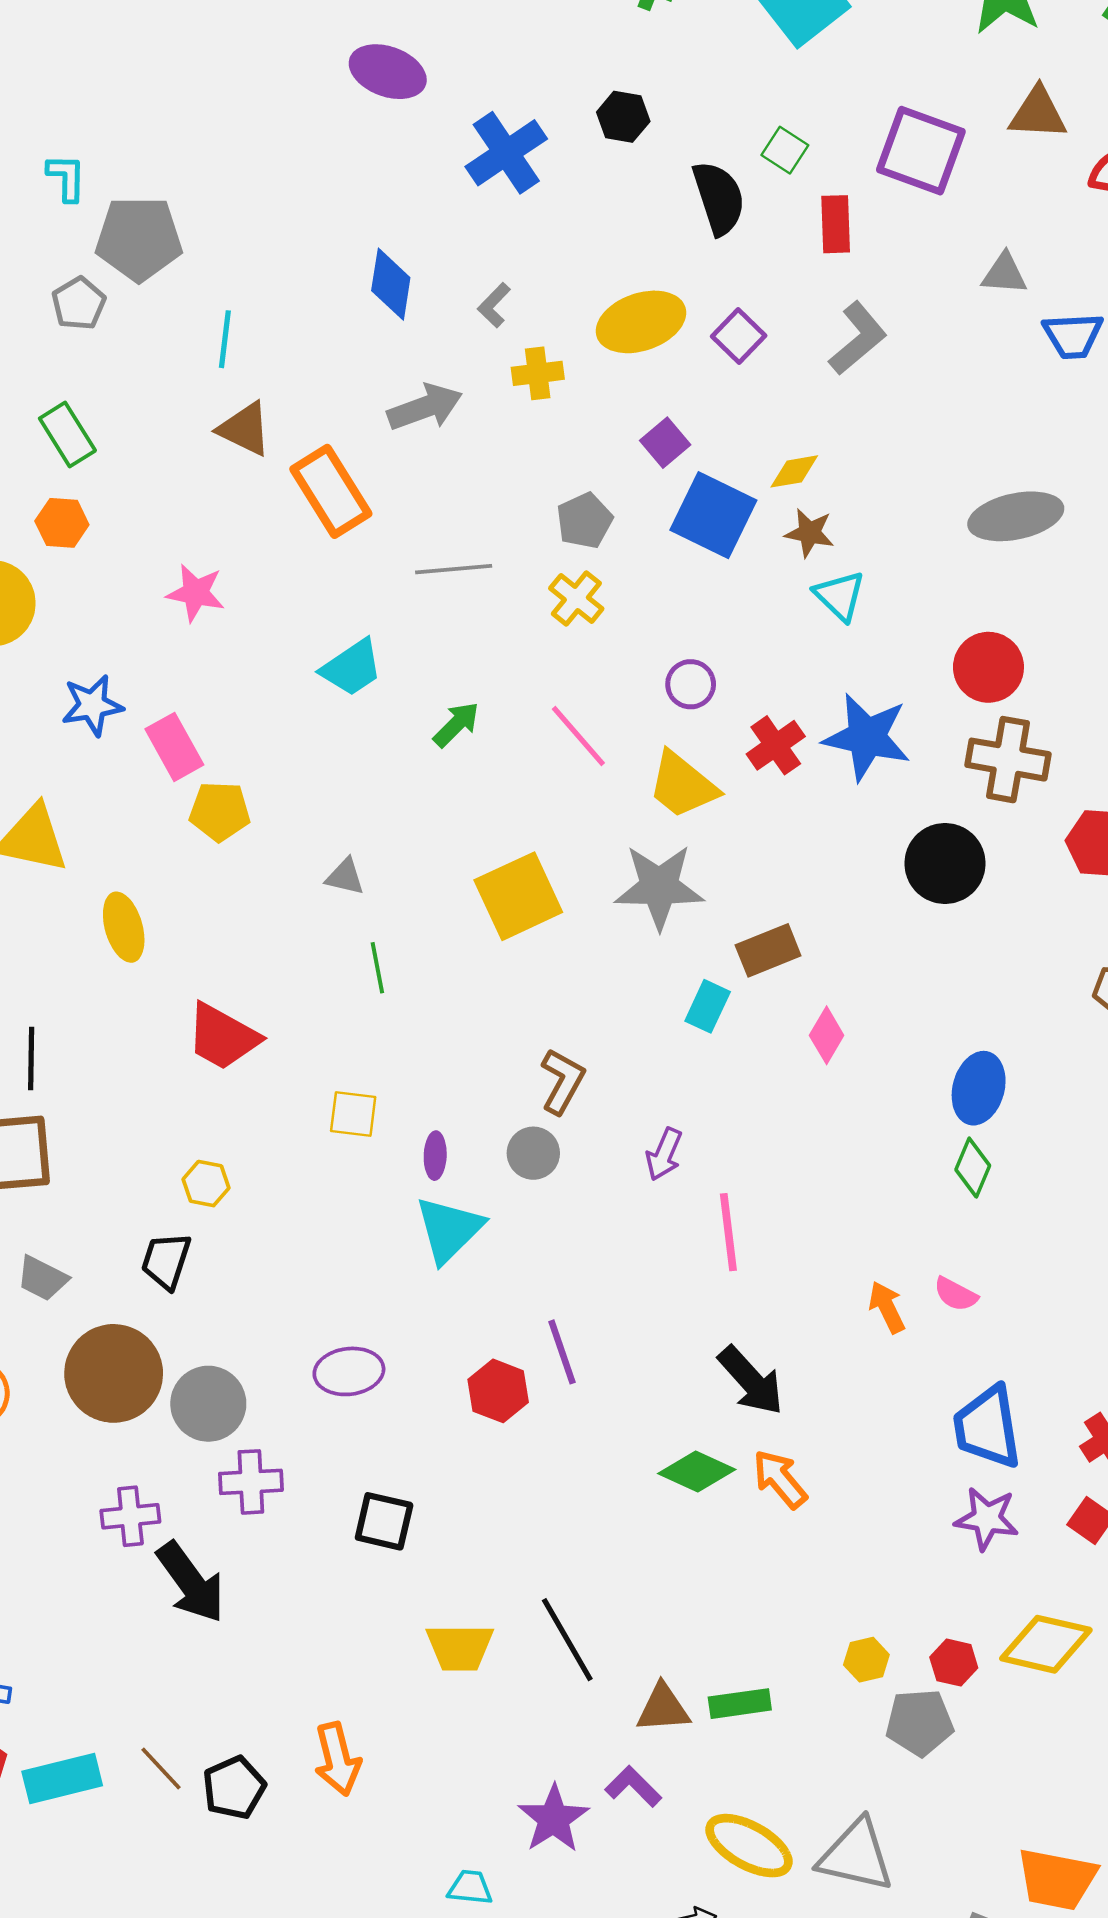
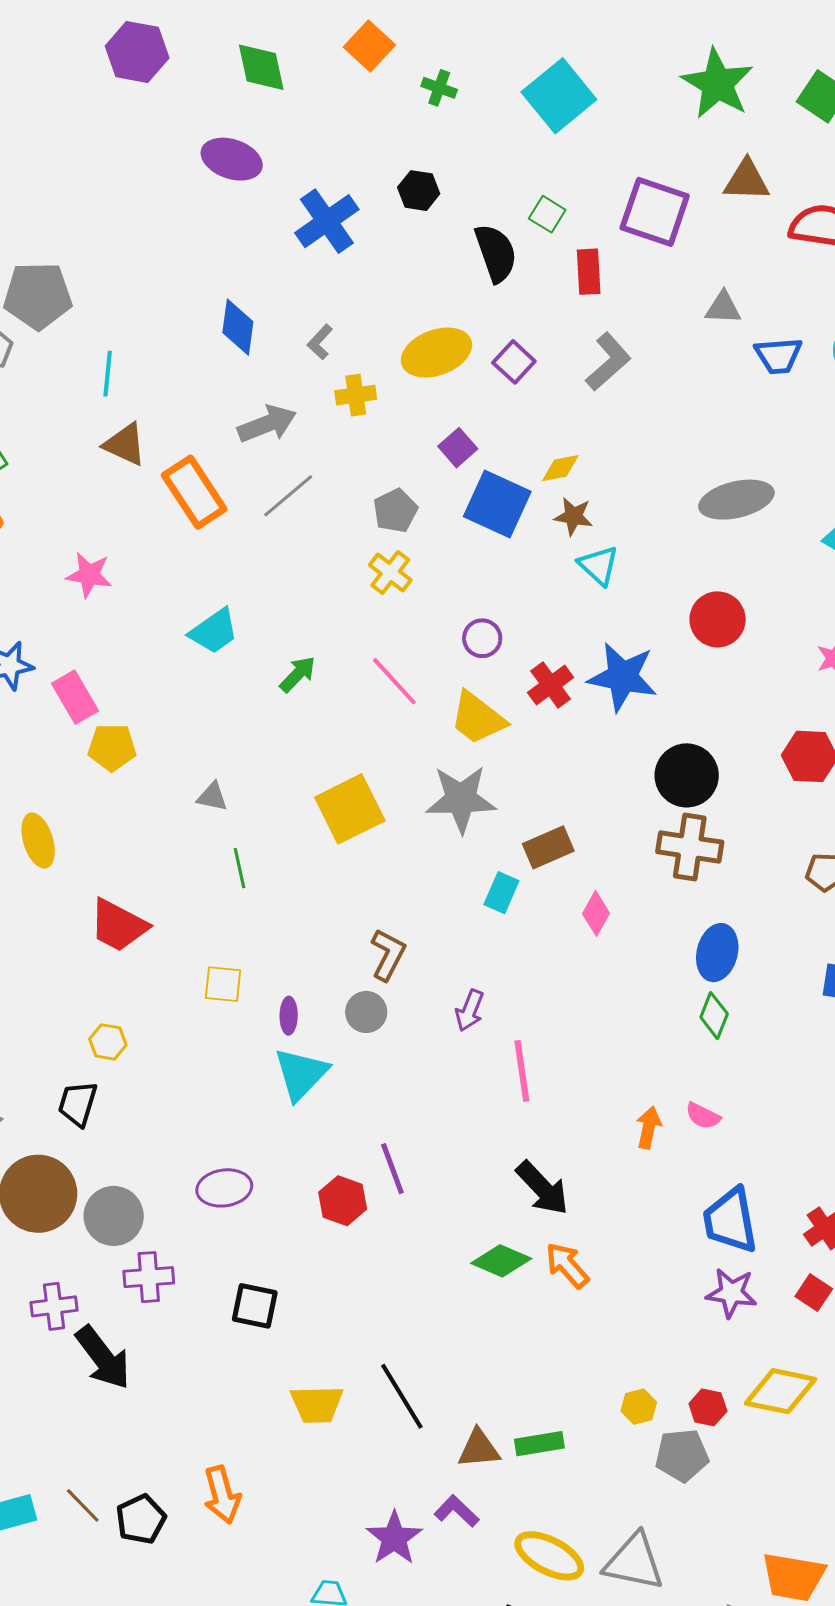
gray line: (454, 569) -> (288, 496), moved, turned -34
brown cross: (1008, 760) -> (690, 847), moved
orange arrow: (887, 1307) -> (649, 1128), turned 39

